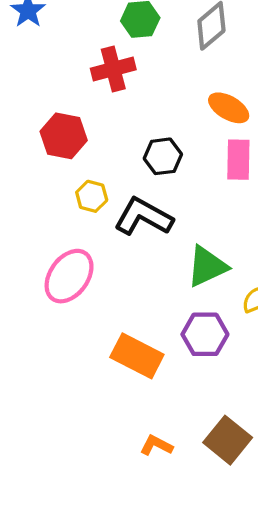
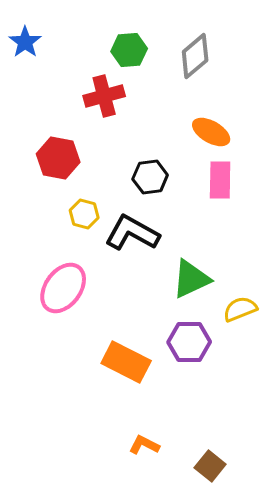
brown square: (228, 440) -> (210, 466), moved, size x0.7

